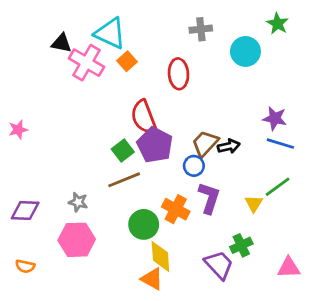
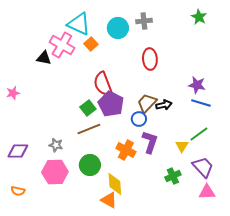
black triangle: (61, 43) -> (44, 58), moved
cyan circle: (245, 51) -> (118, 28), moved
red ellipse: (179, 74) -> (150, 59), moved
green circle: (144, 224) -> (90, 165), moved
purple trapezoid: (219, 265) -> (203, 167), moved

